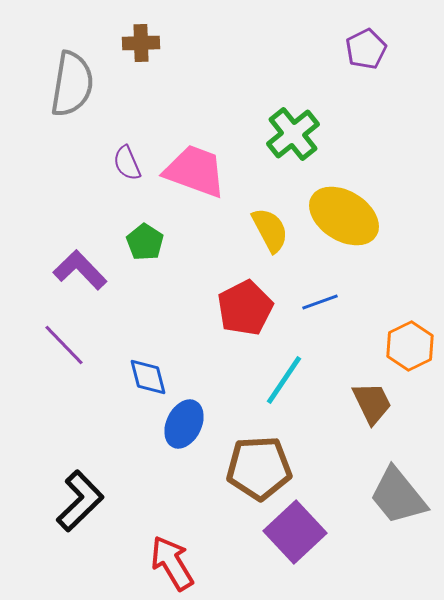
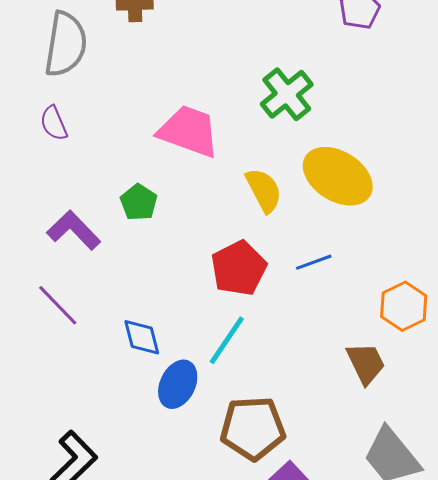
purple semicircle: (127, 163) -> (54, 123), moved
cyan line: (284, 380) -> (227, 340), moved

